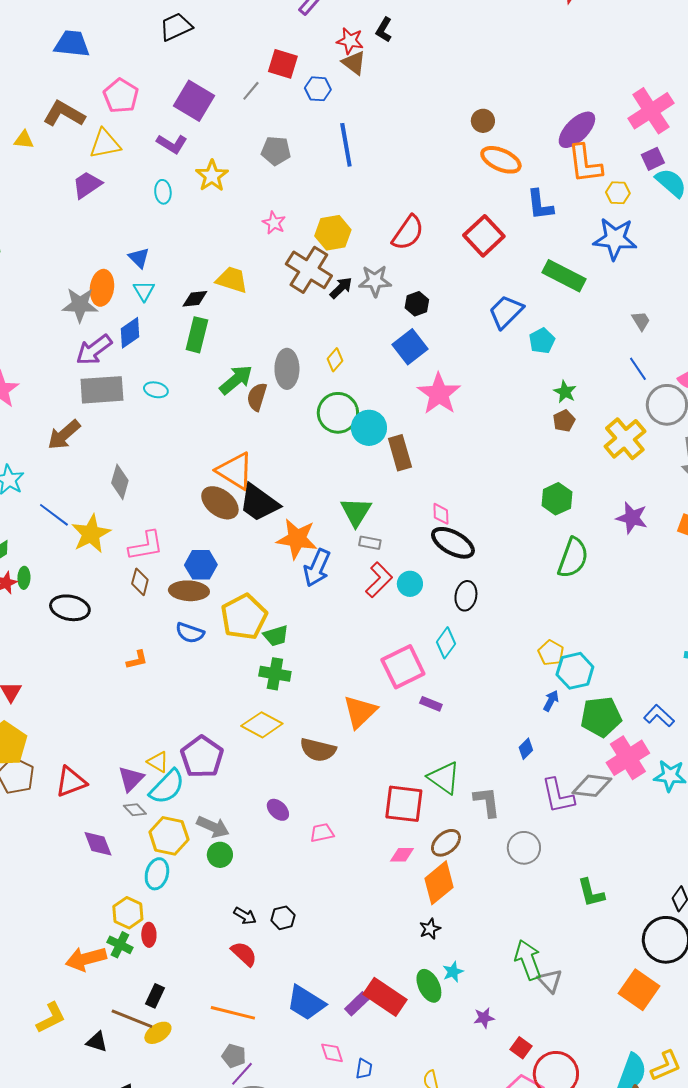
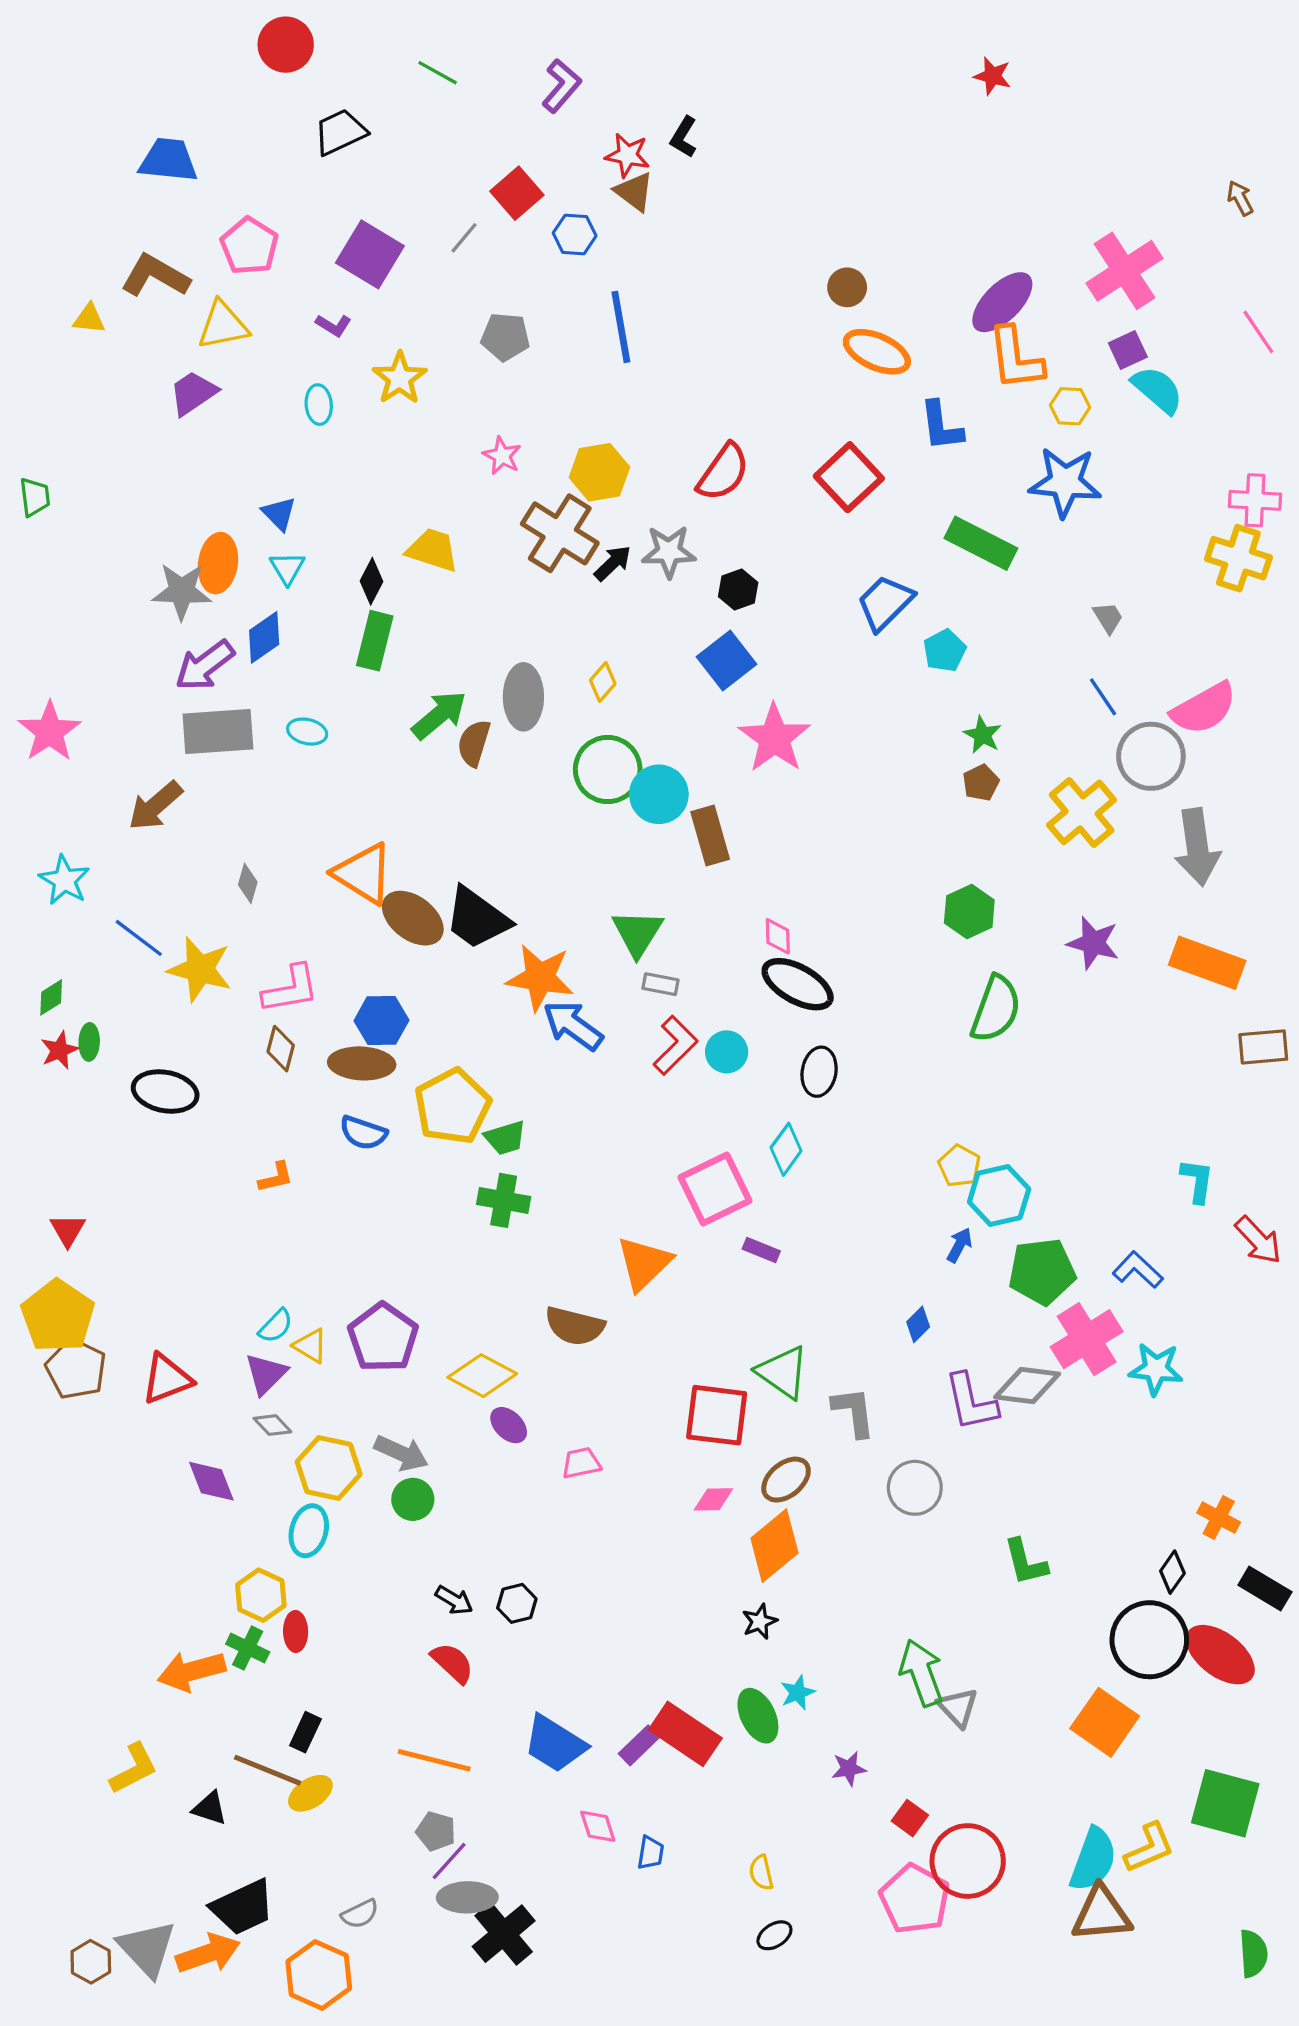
red square: (283, 64) -> (517, 193), turned 32
purple L-shape: (172, 144) -> (334, 325), size x0.7
black diamond: (195, 299) -> (372, 581), turned -56
orange triangle: (235, 471) -> (363, 874), moved
gray diamond: (120, 482) -> (248, 883), size x0.7
yellow star: (91, 534) -> (200, 969), turned -30
blue arrow: (317, 568) -> (573, 1025), turned 102
yellow diamond: (262, 725) -> (482, 1376), moved
cyan semicircle: (167, 787) -> (276, 1326), moved, size x0.6

